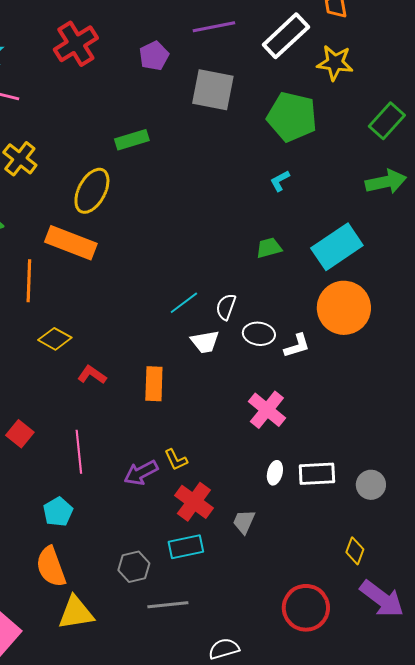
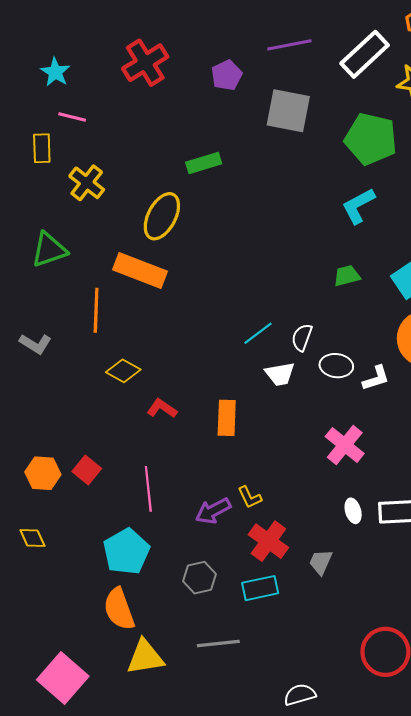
cyan L-shape: (280, 181) -> (358, 206), size x1.6
white ellipse: (275, 473) -> (353, 511), turned -30
cyan pentagon: (58, 512) -> (126, 552), size x1.5
gray hexagon: (134, 567) -> (200, 578), moved
gray line: (168, 605) -> (218, 643), moved

